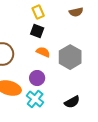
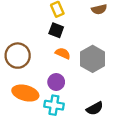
cyan cross: (35, 99) -> (54, 105), turned -30

